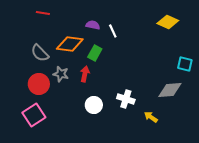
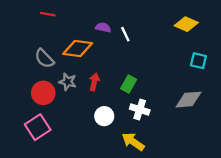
green rectangle: (95, 53) -> (129, 84), moved
cyan square: (185, 64) -> (198, 61), moved
yellow arrow: (151, 117) -> (133, 142), moved, size x1.5

